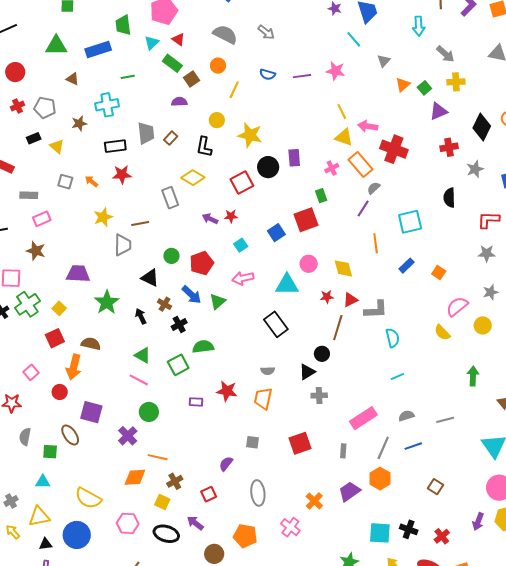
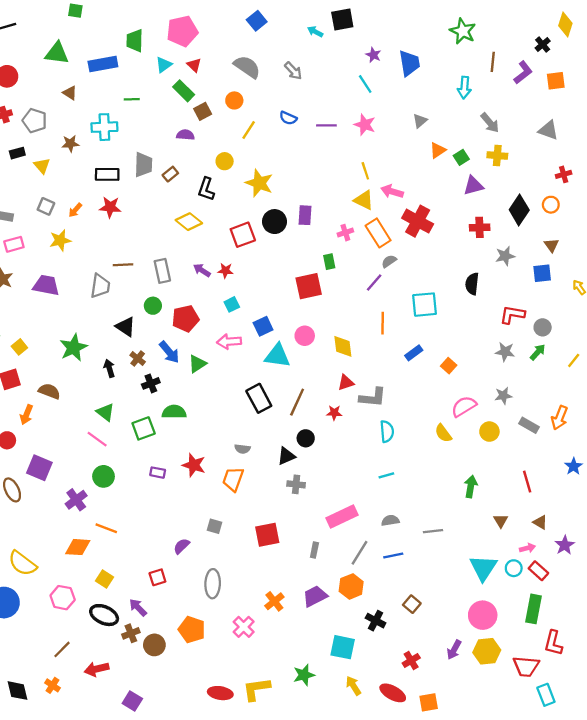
cyan line: (354, 39) -> (365, 84), moved
orange arrow: (92, 181) -> (75, 210), turned -96
gray rectangle: (170, 198) -> (162, 271), moved
yellow star: (103, 217) -> (60, 240), moved
blue square: (276, 233) -> (263, 326), moved
purple trapezoid: (78, 274) -> (46, 285), moved
red star: (327, 297) -> (334, 413), moved
brown line: (338, 328) -> (297, 402), moved
orange arrow: (74, 367) -> (26, 415), size x0.7
brown cross: (175, 481) -> (131, 633), moved
black cross: (409, 529) -> (376, 621), moved

